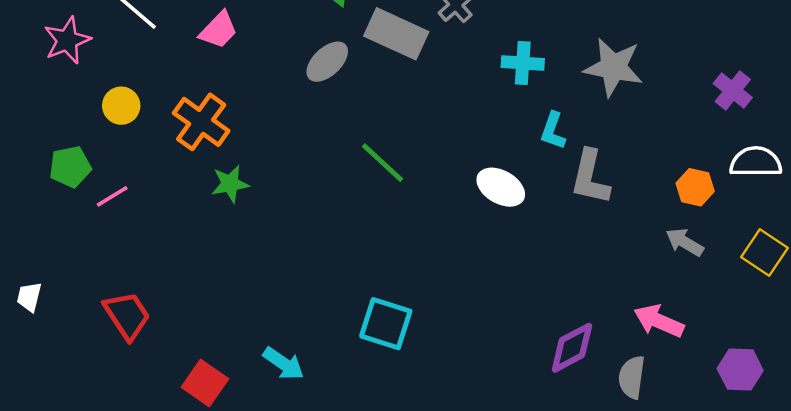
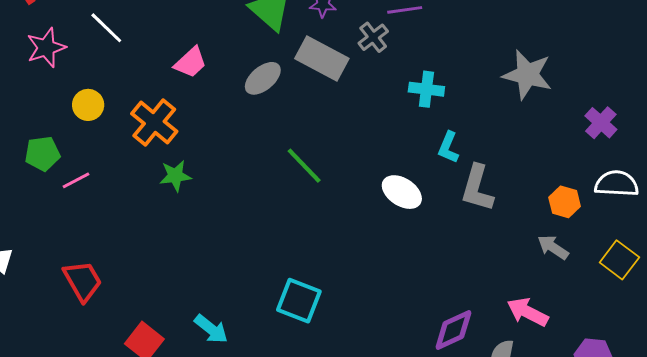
pink trapezoid: (219, 30) -> (191, 62), moved
gray star: (613, 67) -> (527, 75), moved

